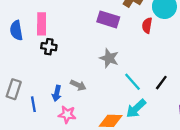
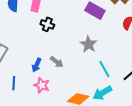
black cross: (49, 47) -> (47, 24), moved
blue line: (33, 104) -> (14, 83), moved

